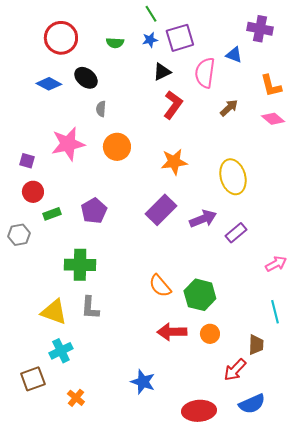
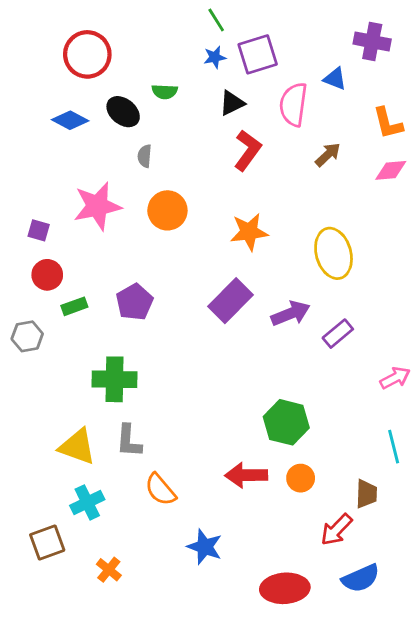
green semicircle: (115, 43) -> (165, 92), moved
pink diamond: (273, 119) -> (391, 170), turned -45
orange semicircle: (160, 286) -> (160, 490), moved

